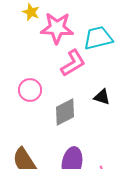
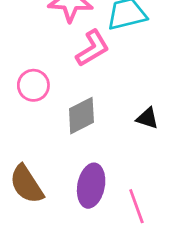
black triangle: (102, 97) -> (147, 118), moved

